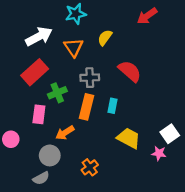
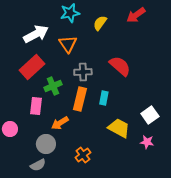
yellow semicircle: (105, 38) -> (100, 23), moved
white square: (170, 134) -> (150, 115), moved

